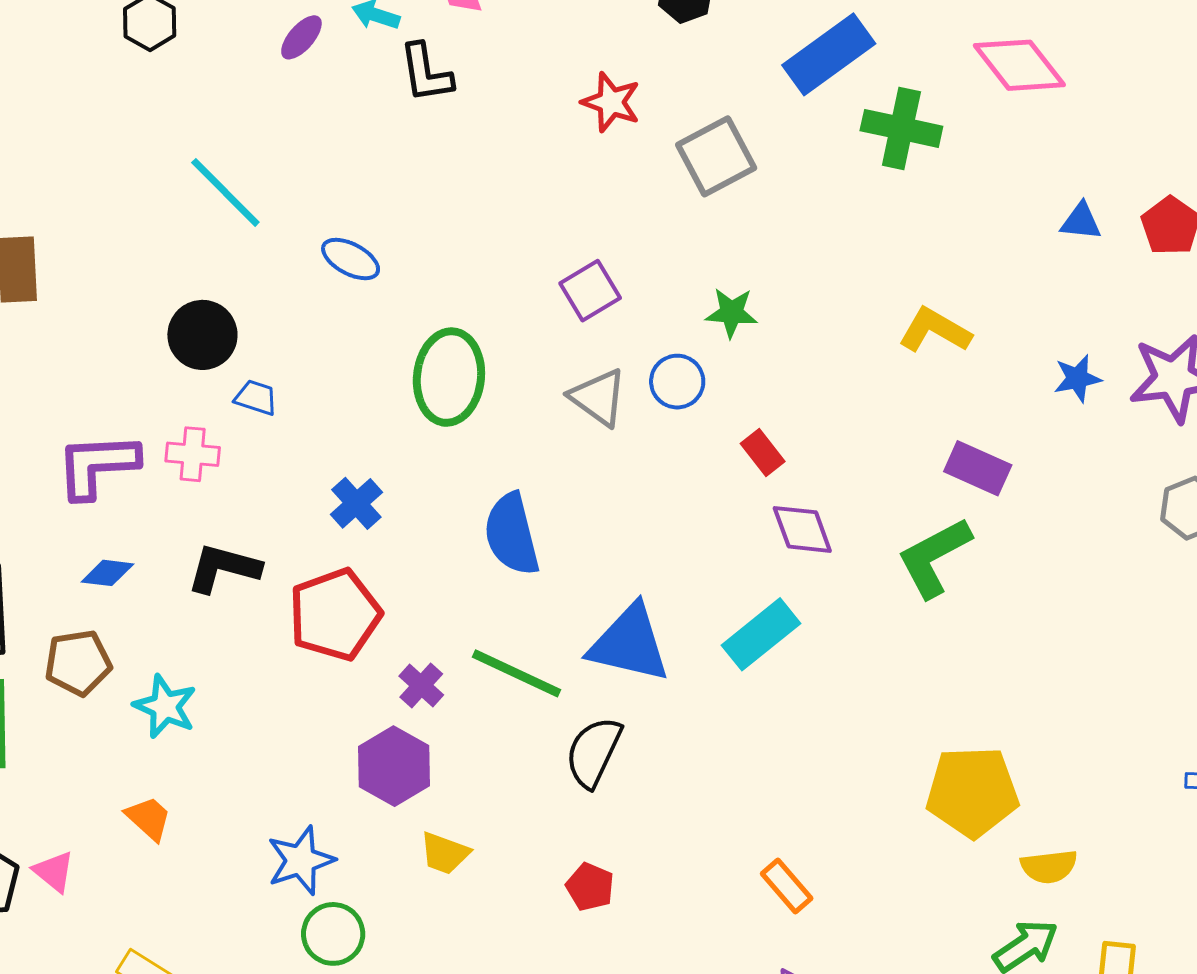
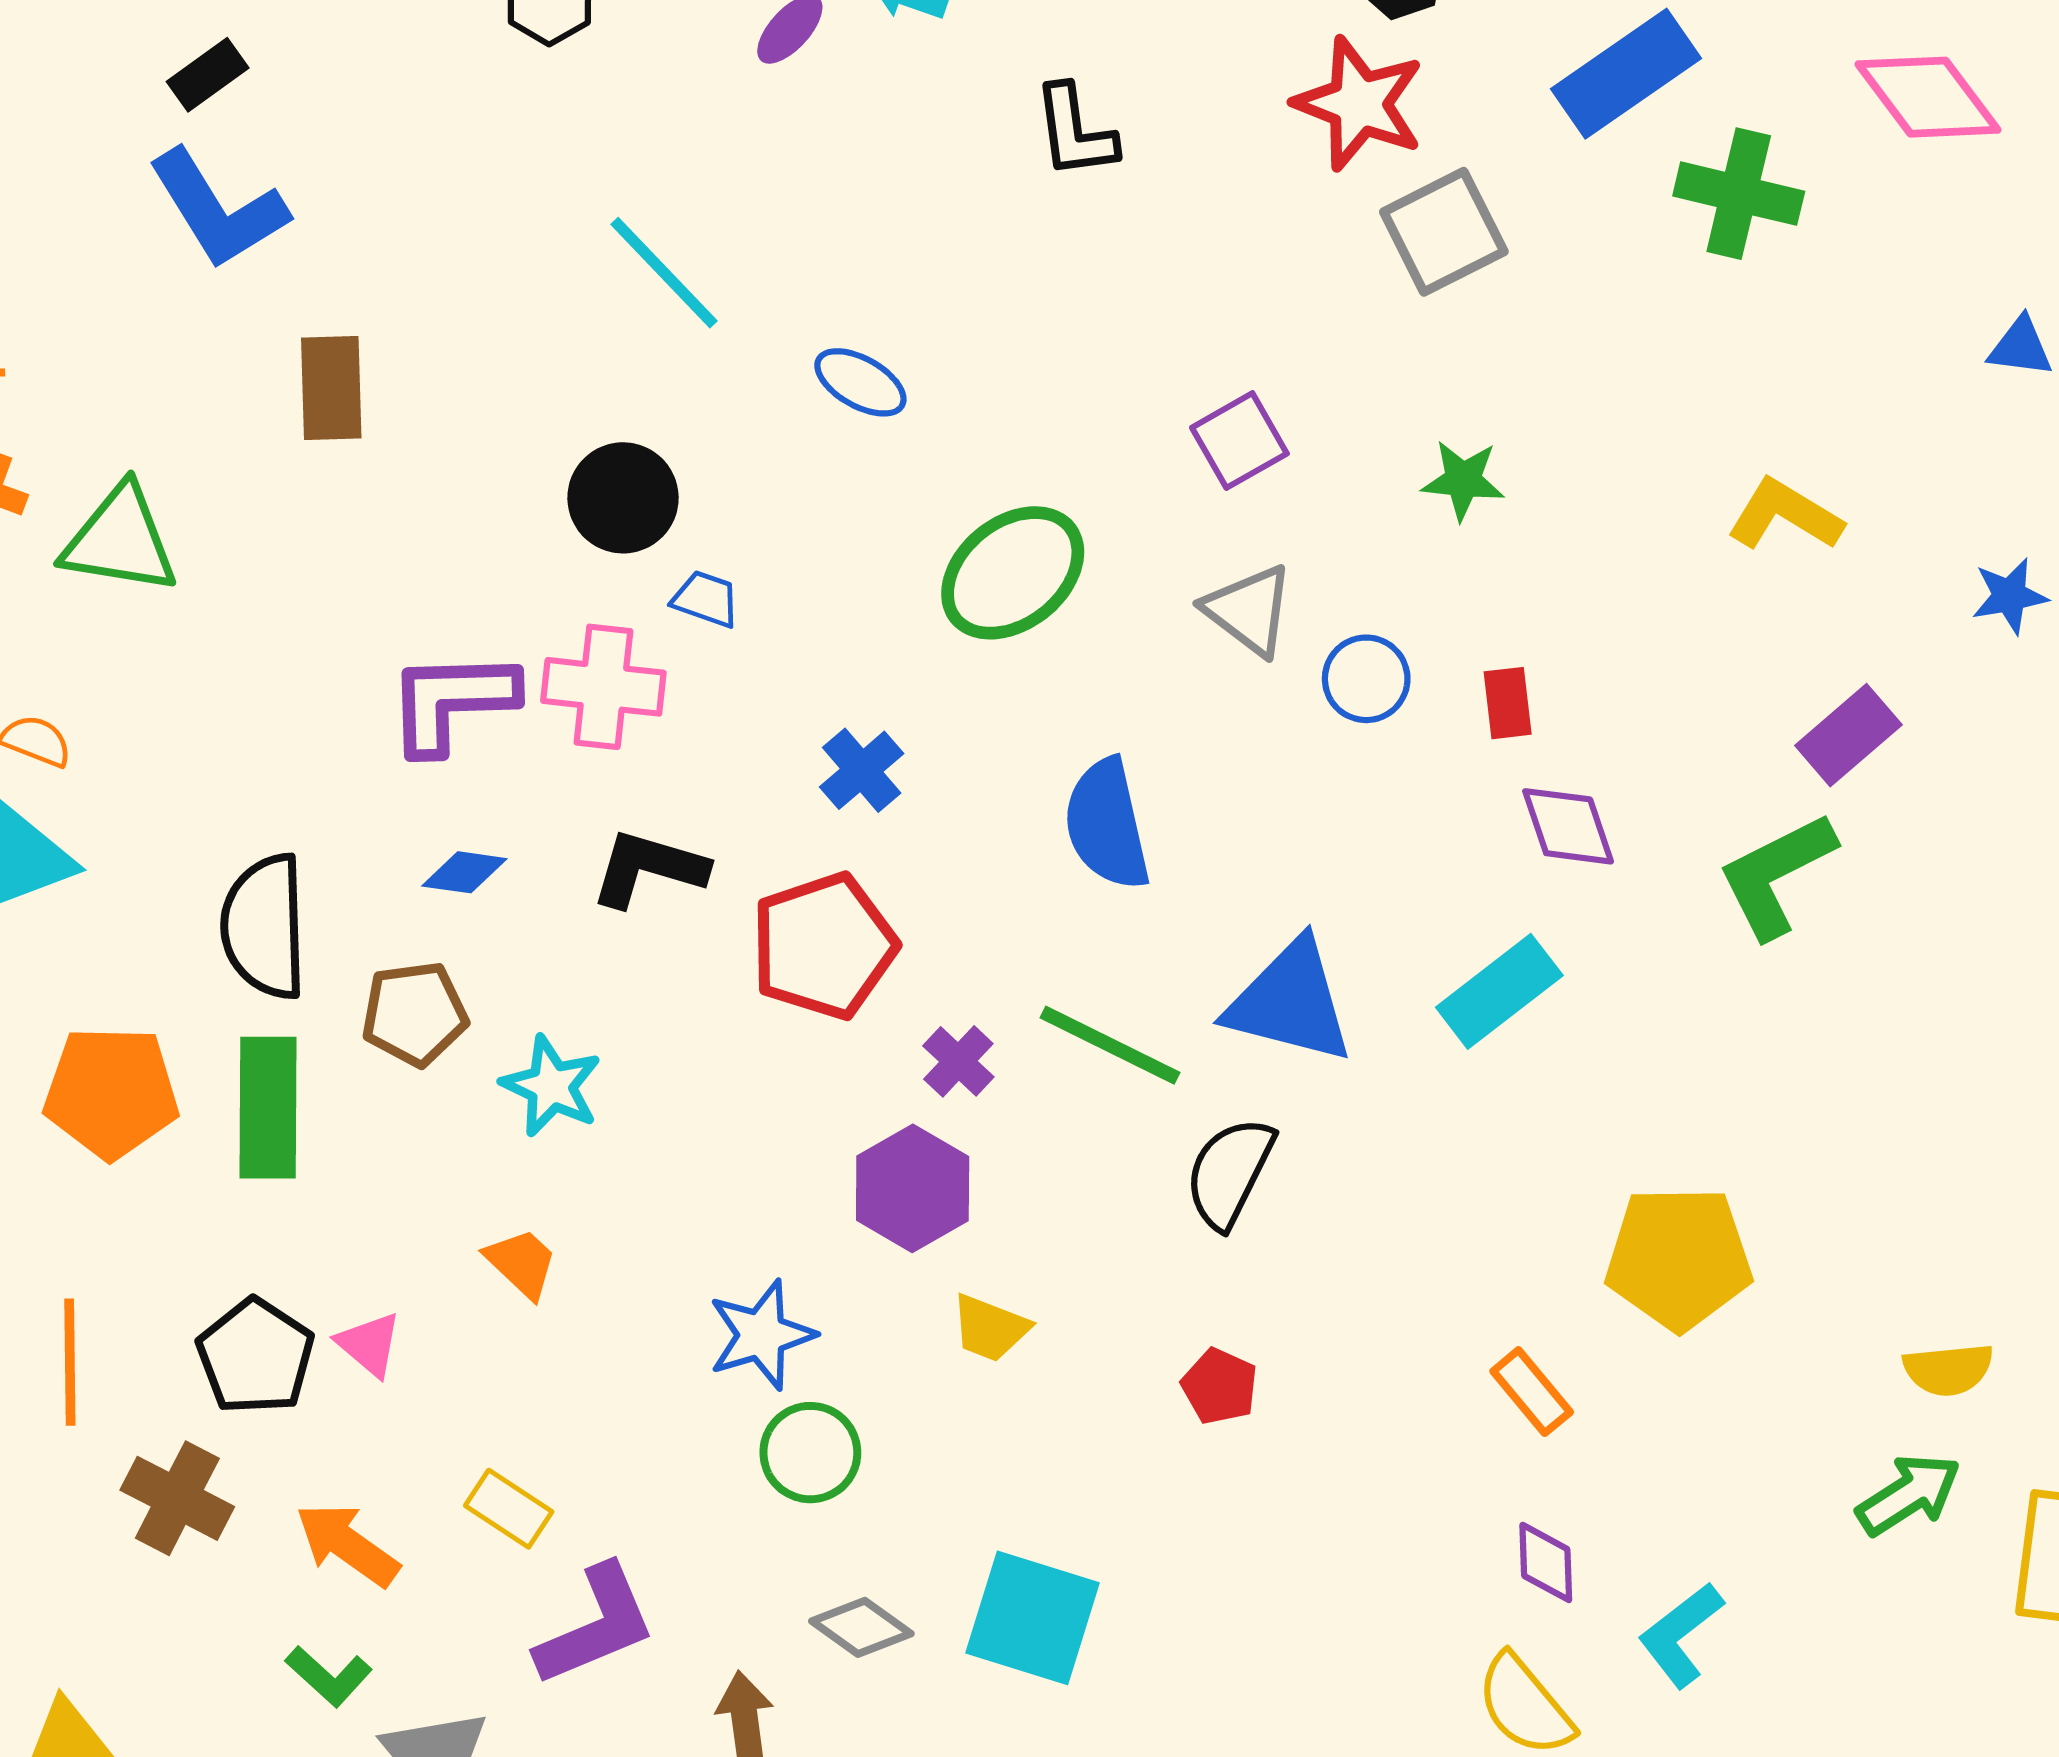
black L-shape: (426, 73) -> (1075, 132), moved
red star: (611, 102) -> (1359, 104), moved, size x1.4
green ellipse: (449, 377) -> (1013, 573), turned 44
blue circle: (677, 382) -> (1366, 679), moved
red rectangle: (763, 453) -> (1508, 703), turned 30
pink cross: (193, 454) -> (603, 687), size x1.4
purple rectangle: (978, 468) -> (1848, 735), turned -66
yellow pentagon: (972, 792) -> (1679, 1258), moved

